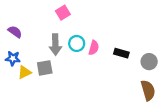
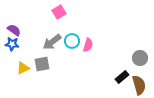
gray arrow: (55, 45) -> (52, 42), turned 54
black rectangle: (121, 53) -> (122, 77), moved, turned -56
blue star: (13, 58) -> (12, 44), moved

